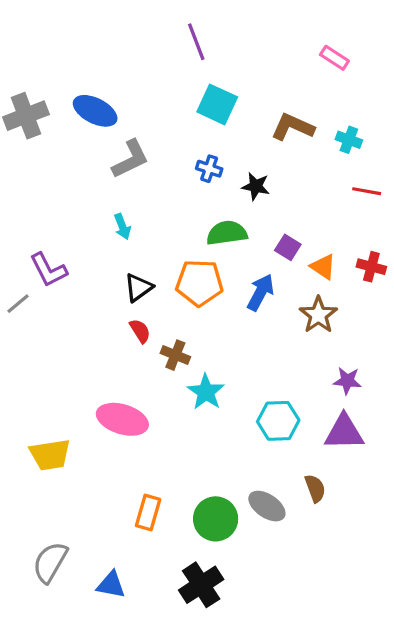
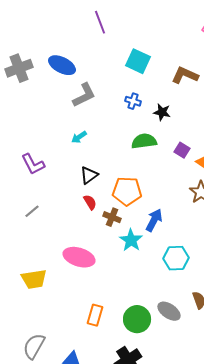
purple line: (196, 42) -> (100, 22), moved
cyan arrow: (122, 227) -> (79, 137), turned 77
orange pentagon: (199, 283) -> (127, 191), moved
blue arrow: (261, 292) -> (154, 220), moved
gray line: (18, 304) -> (32, 211), moved

